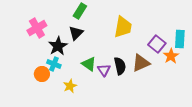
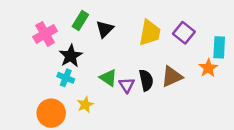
green rectangle: (80, 11) -> (80, 21), moved
black triangle: (76, 33) -> (105, 29), moved
purple square: (157, 44) -> (184, 33), moved
orange circle: (42, 74) -> (51, 113), moved, size x1.5

